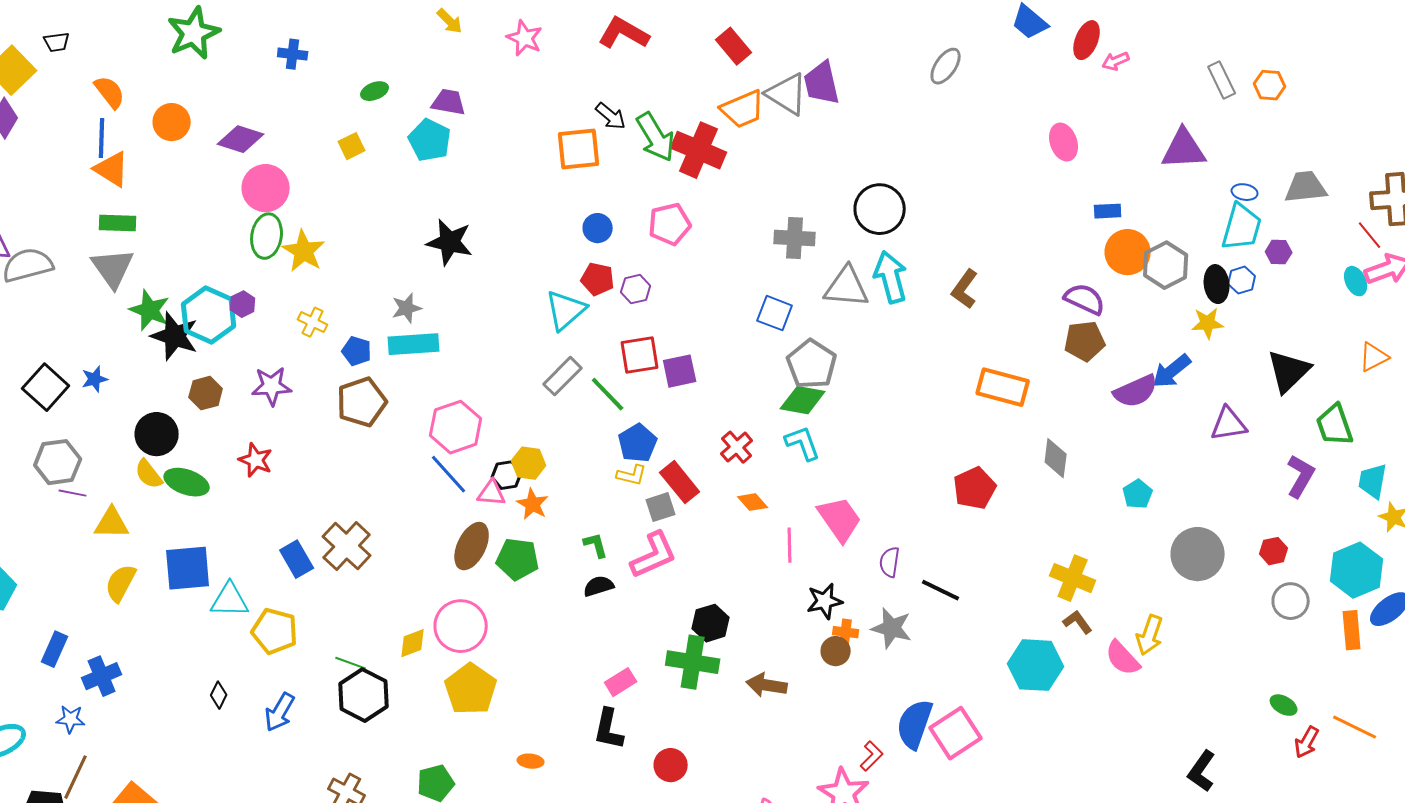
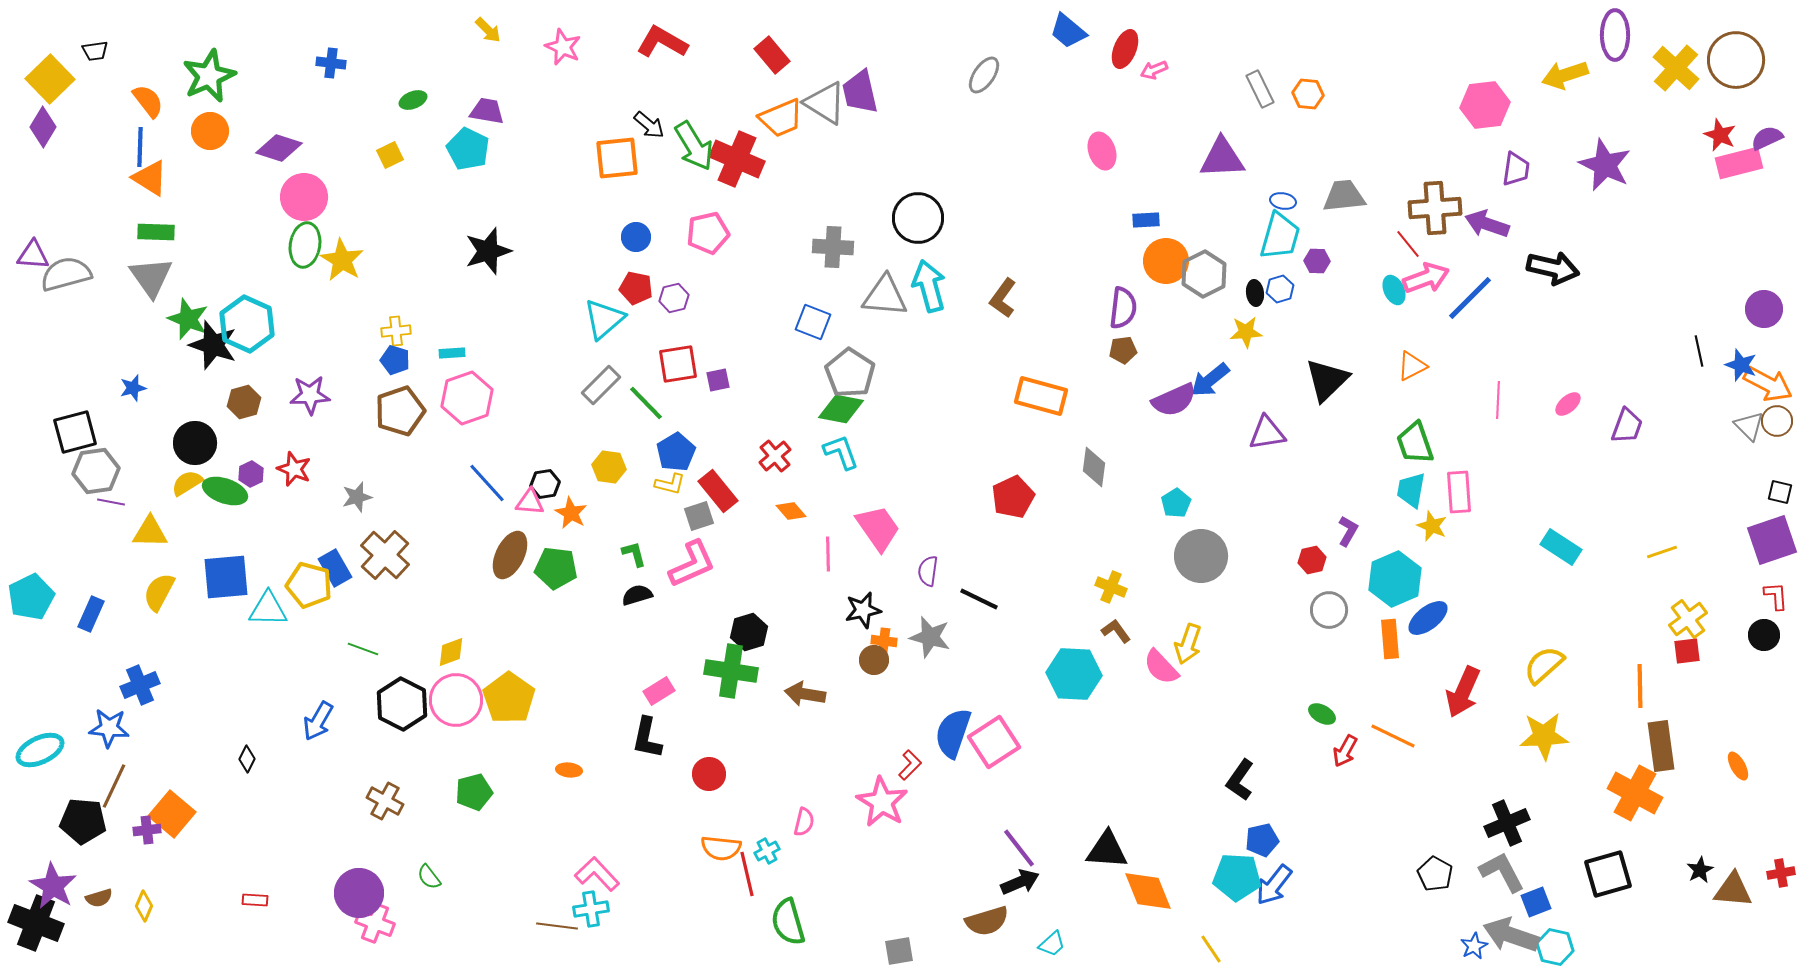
green star: (194, 33) -> (209, 76), moved
black star: (450, 242) -> (488, 251), turned -30
black ellipse: (1217, 284) -> (1255, 293), size x0.7
purple semicircle: (1085, 299) -> (1123, 308), turned 72
purple hexagon: (243, 304) -> (251, 474), moved
gray star: (407, 308) -> (357, 497), moved
yellow cross: (313, 322) -> (396, 331), moved, turned -32
brown pentagon: (1085, 341) -> (1123, 350), size x0.7
cyan rectangle: (414, 344) -> (452, 353), size x0.5
purple square: (680, 371) -> (718, 380), size x0.7
black square: (46, 387) -> (75, 432), moved, turned 33
green trapezoid: (1335, 425) -> (1415, 443), moved
pink hexagon: (456, 427) -> (467, 398), moved
yellow hexagon: (529, 463) -> (609, 467), moved
yellow semicircle: (149, 474) -> (187, 483), turned 96
purple L-shape: (1301, 476) -> (1348, 531), moved, size x0.7
gray circle: (1198, 554) -> (1201, 556), moved
yellow cross: (1073, 578) -> (1111, 587), size x0.7
pink circle: (461, 626) -> (456, 700), moved
yellow pentagon: (275, 631) -> (309, 585), moved
blue rectangle: (55, 649) -> (91, 614), moved
green line: (351, 663) -> (363, 649), moved
black diamond: (219, 695) -> (247, 759), moved
blue star: (71, 719) -> (109, 728), size x1.4

